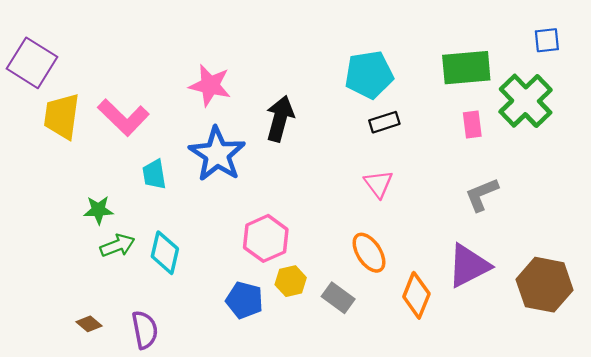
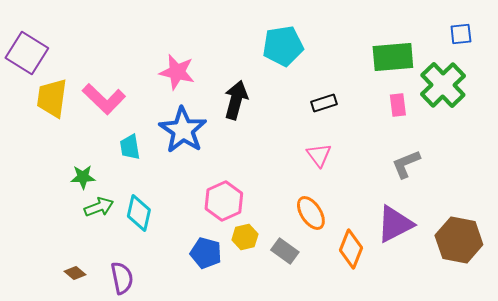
cyan pentagon: (369, 75) -> (283, 46), moved

